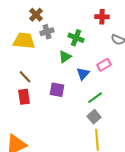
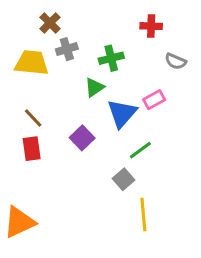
green cross: (76, 38) -> (111, 58), turned -35
blue triangle: (83, 74) -> (122, 113), size x1.5
purple square: (57, 90) -> (82, 138), turned 35
gray square: (94, 117) -> (123, 179), moved

